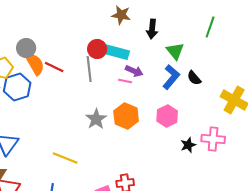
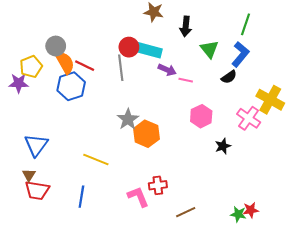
blue L-shape: (171, 77) -> (240, 54), moved
black semicircle: (194, 78) -> (229, 77), turned -84
pink line: (125, 81) -> (186, 80), moved
blue hexagon: (17, 87) -> (71, 86), moved
orange hexagon: (126, 116) -> (146, 134), moved
pink cross: (213, 139) -> (249, 118), moved, turned 30

